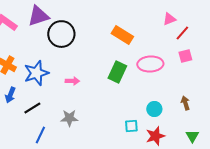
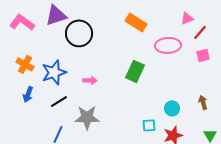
orange rectangle: (122, 35) -> (136, 22), moved
pink ellipse: (150, 64) -> (168, 45), moved
black line: (32, 108) -> (59, 101), moved
gray star: (69, 118) -> (87, 117), size x1.4

